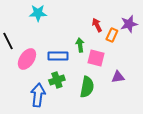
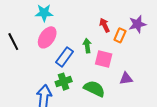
blue rectangle: (58, 56) -> (65, 57), turned -54
pink ellipse: (27, 59) -> (47, 37), moved
green semicircle: (87, 87) -> (94, 89), turned -75

